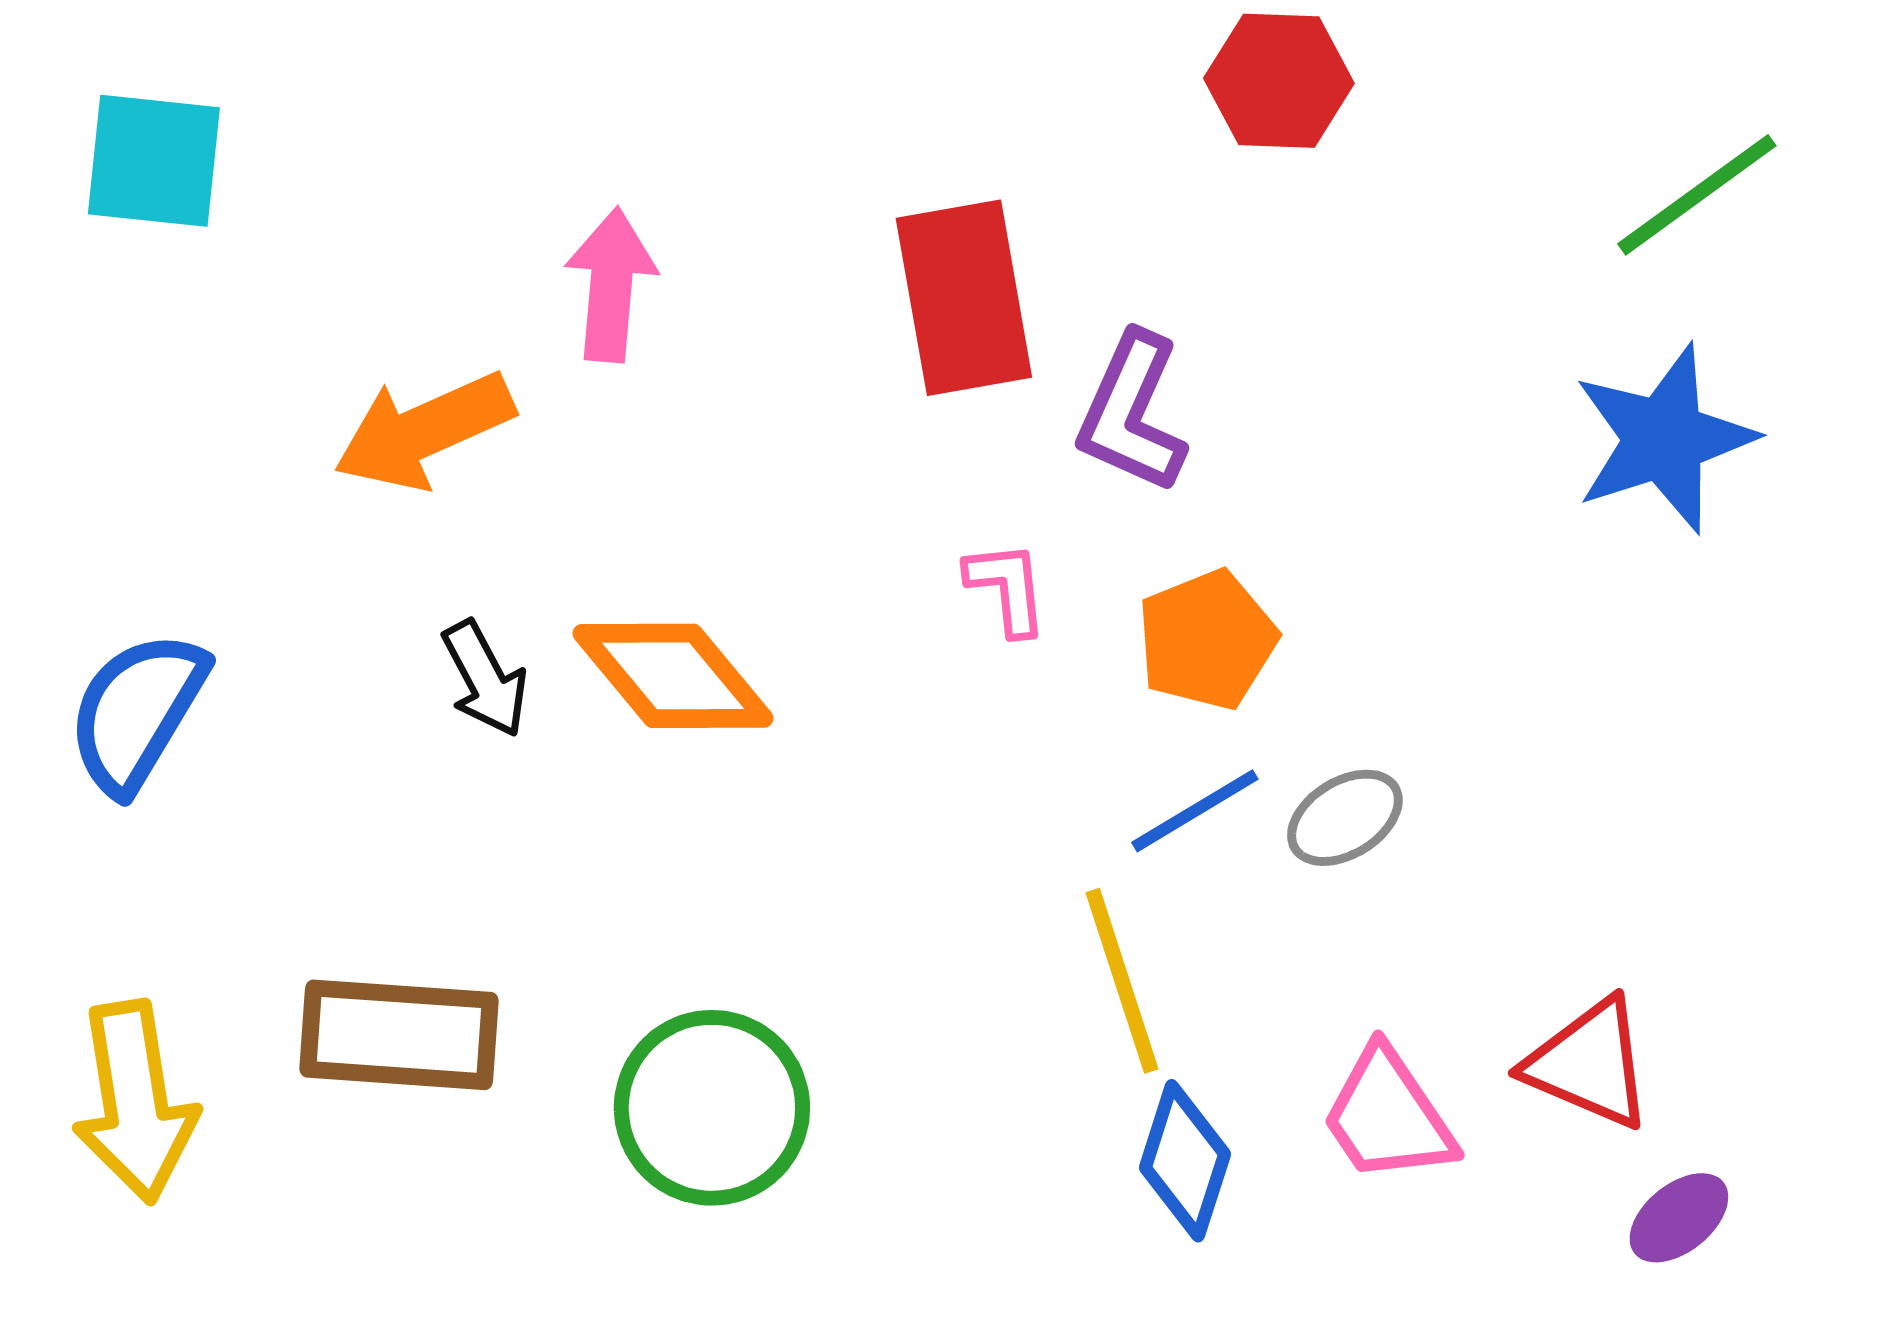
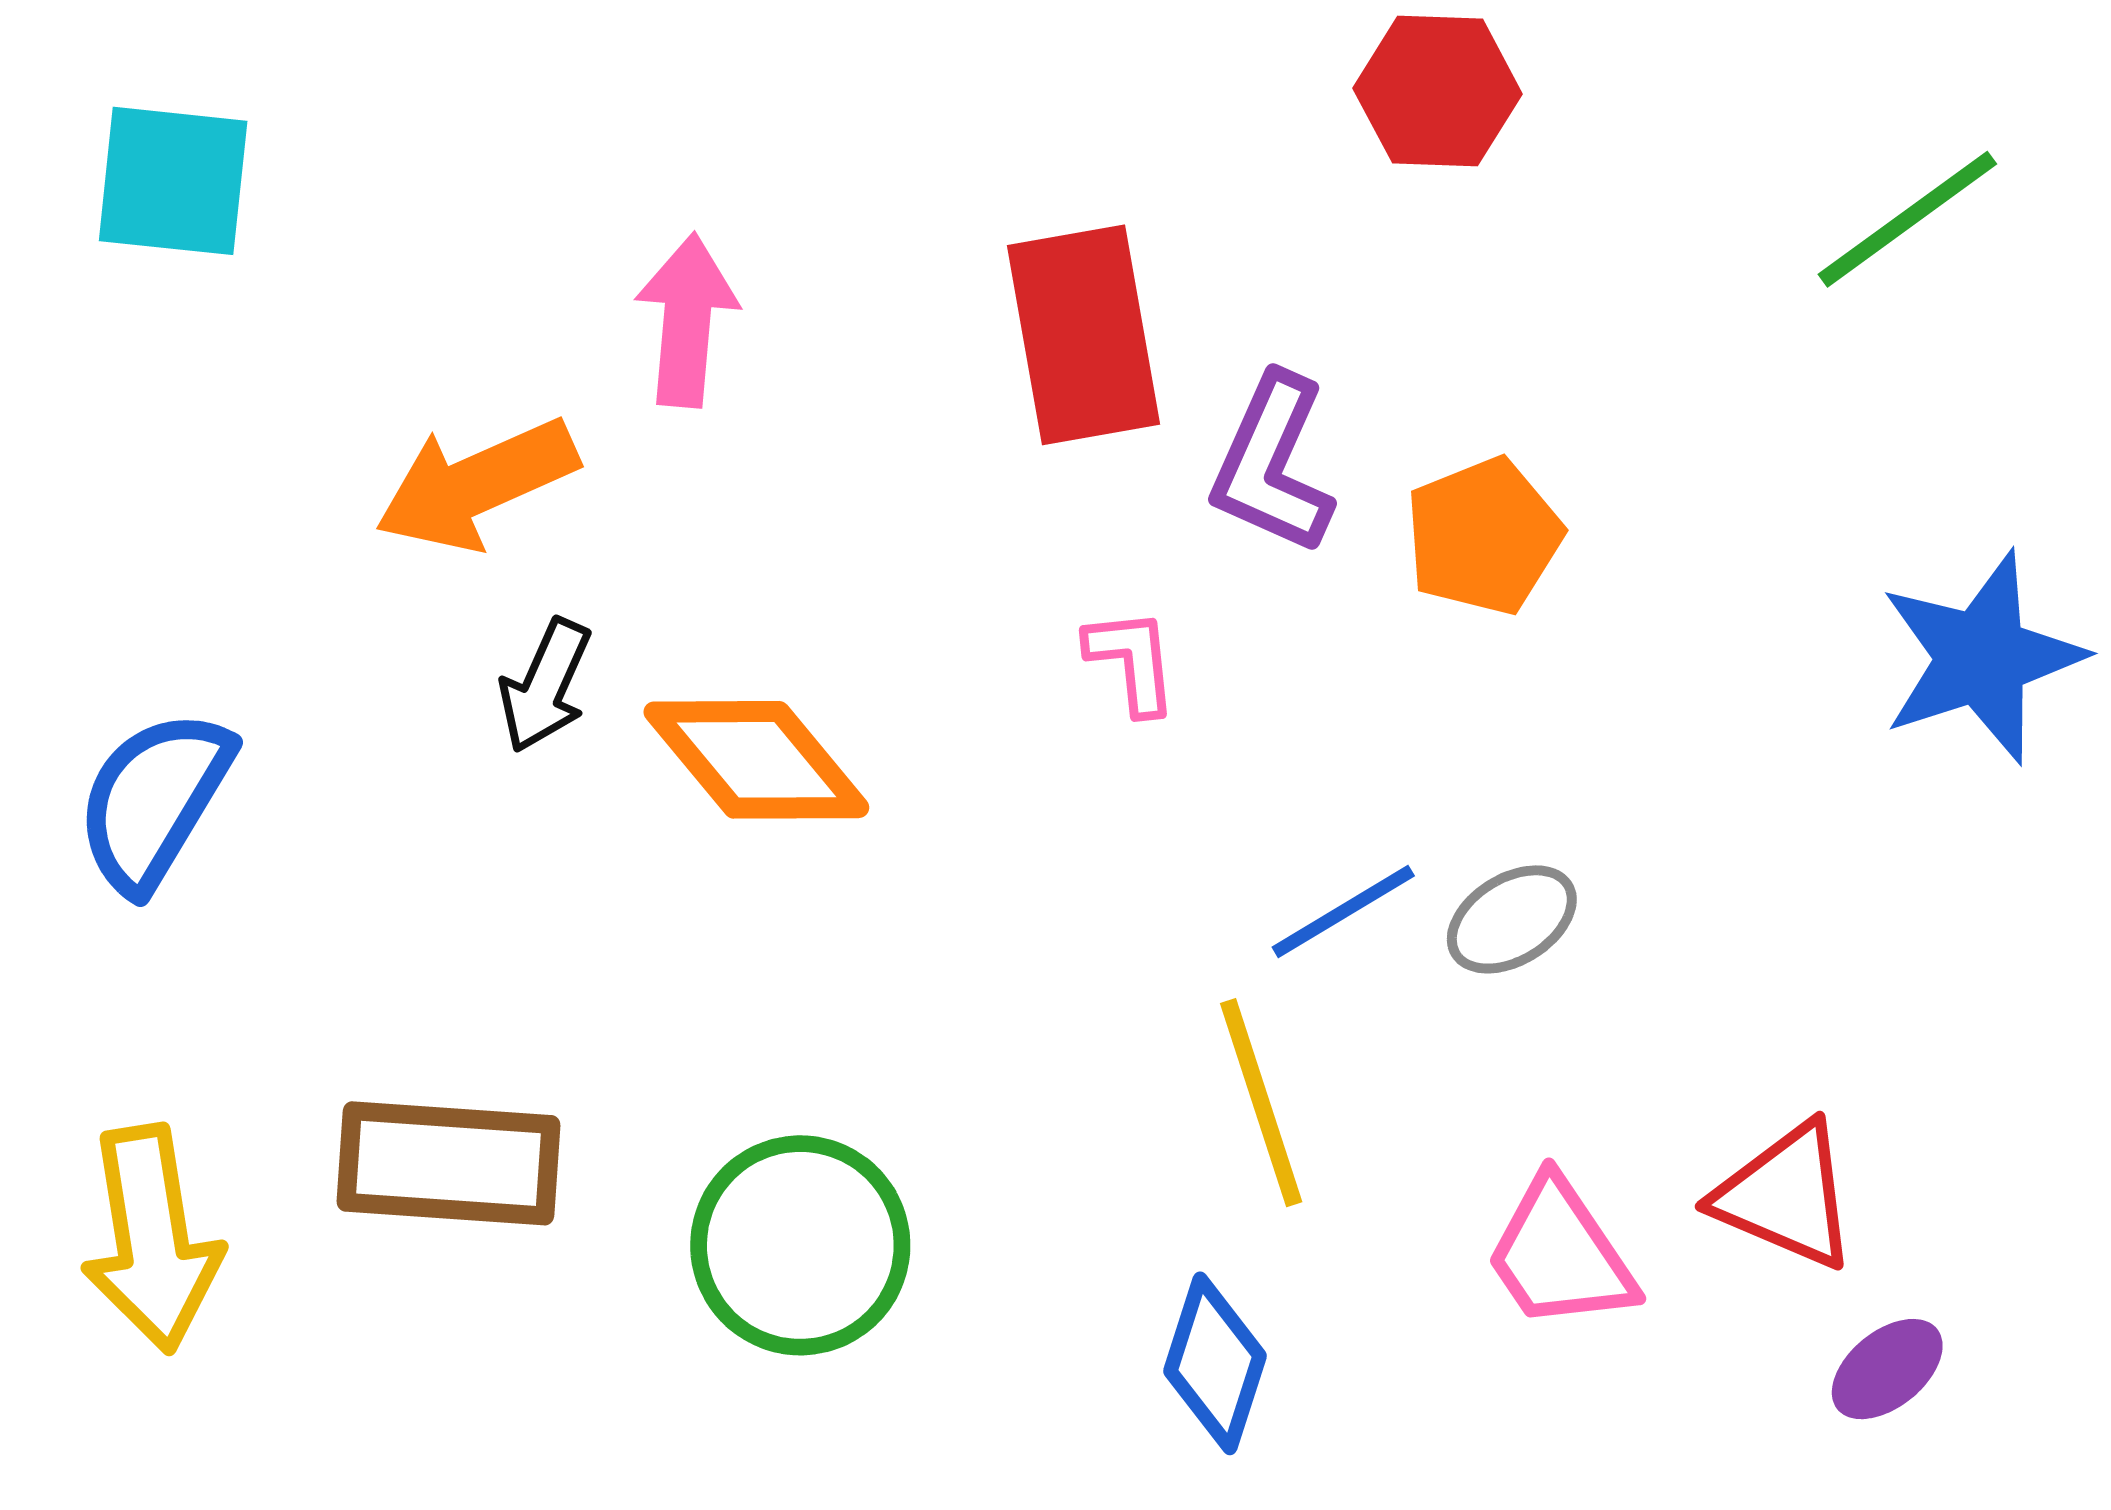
blue star: (1664, 439) -> (1982, 658), moved
orange pentagon: (1207, 640) -> (1484, 536), moved
black arrow: (485, 679) -> (545, 686), moved, turned 52
blue diamond: (1185, 1161) -> (1215, 1363), moved

